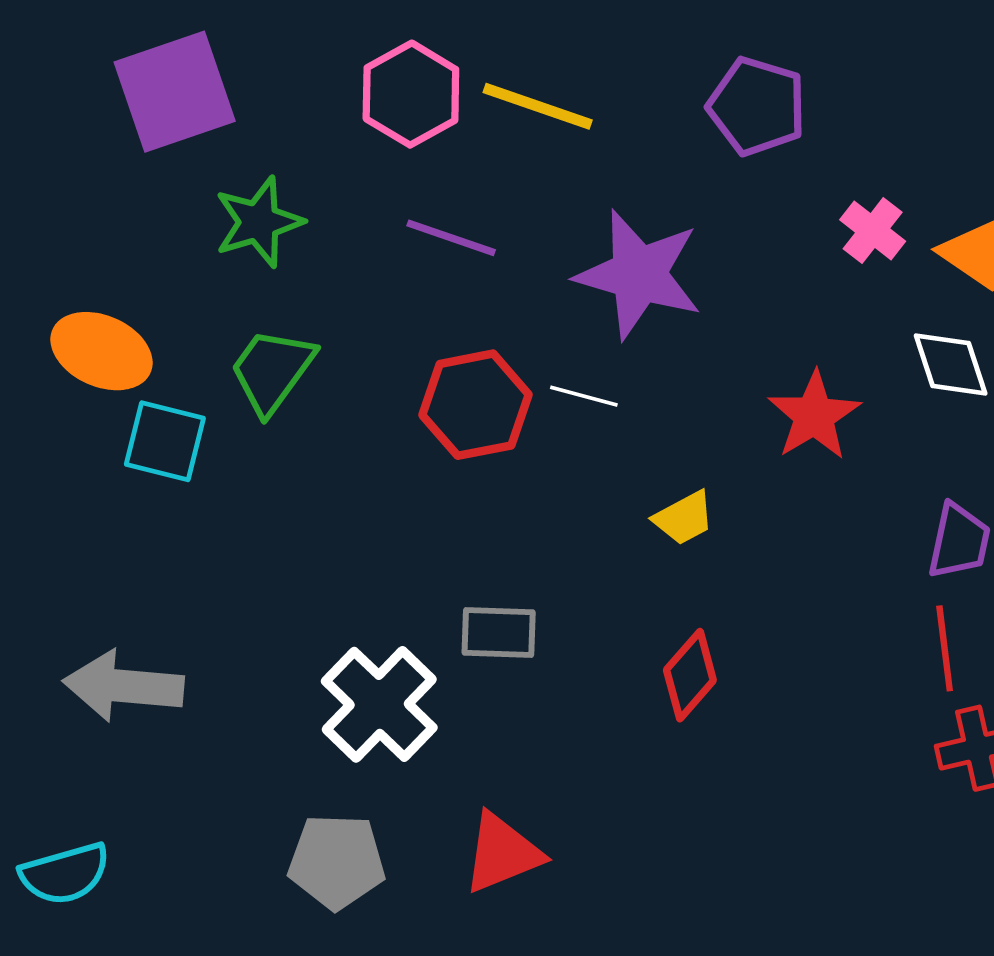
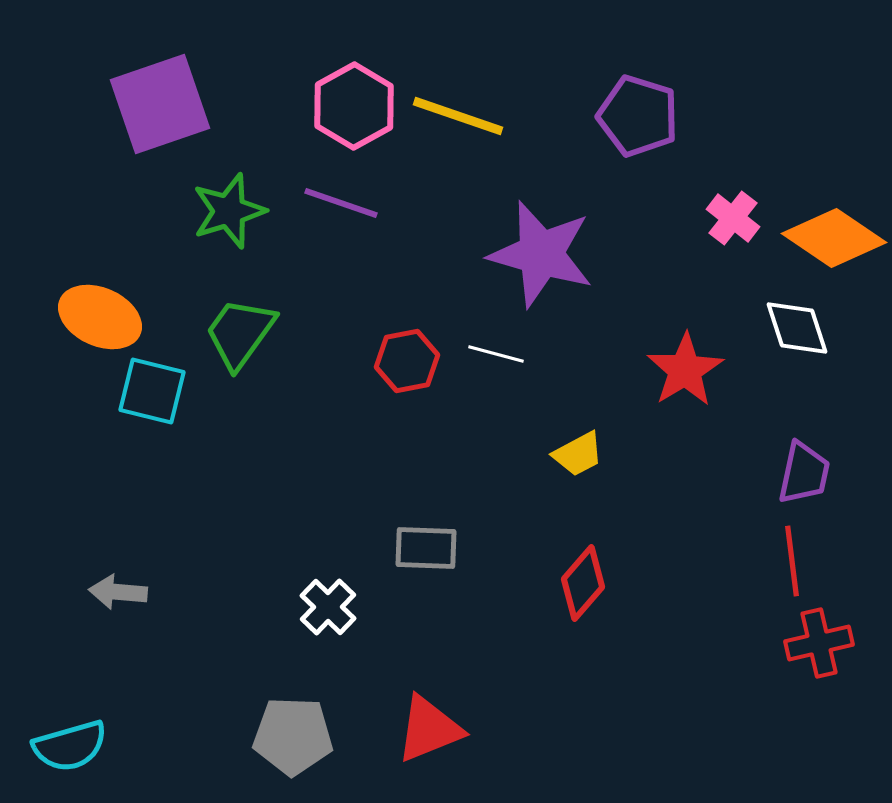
purple line: (451, 238) -> (341, 203), moved
red hexagon: (476, 405) -> (407, 361), size x0.7
gray arrow: (123, 686) -> (118, 592), size x0.6
white cross: (379, 704) -> (328, 607), size x0.6

